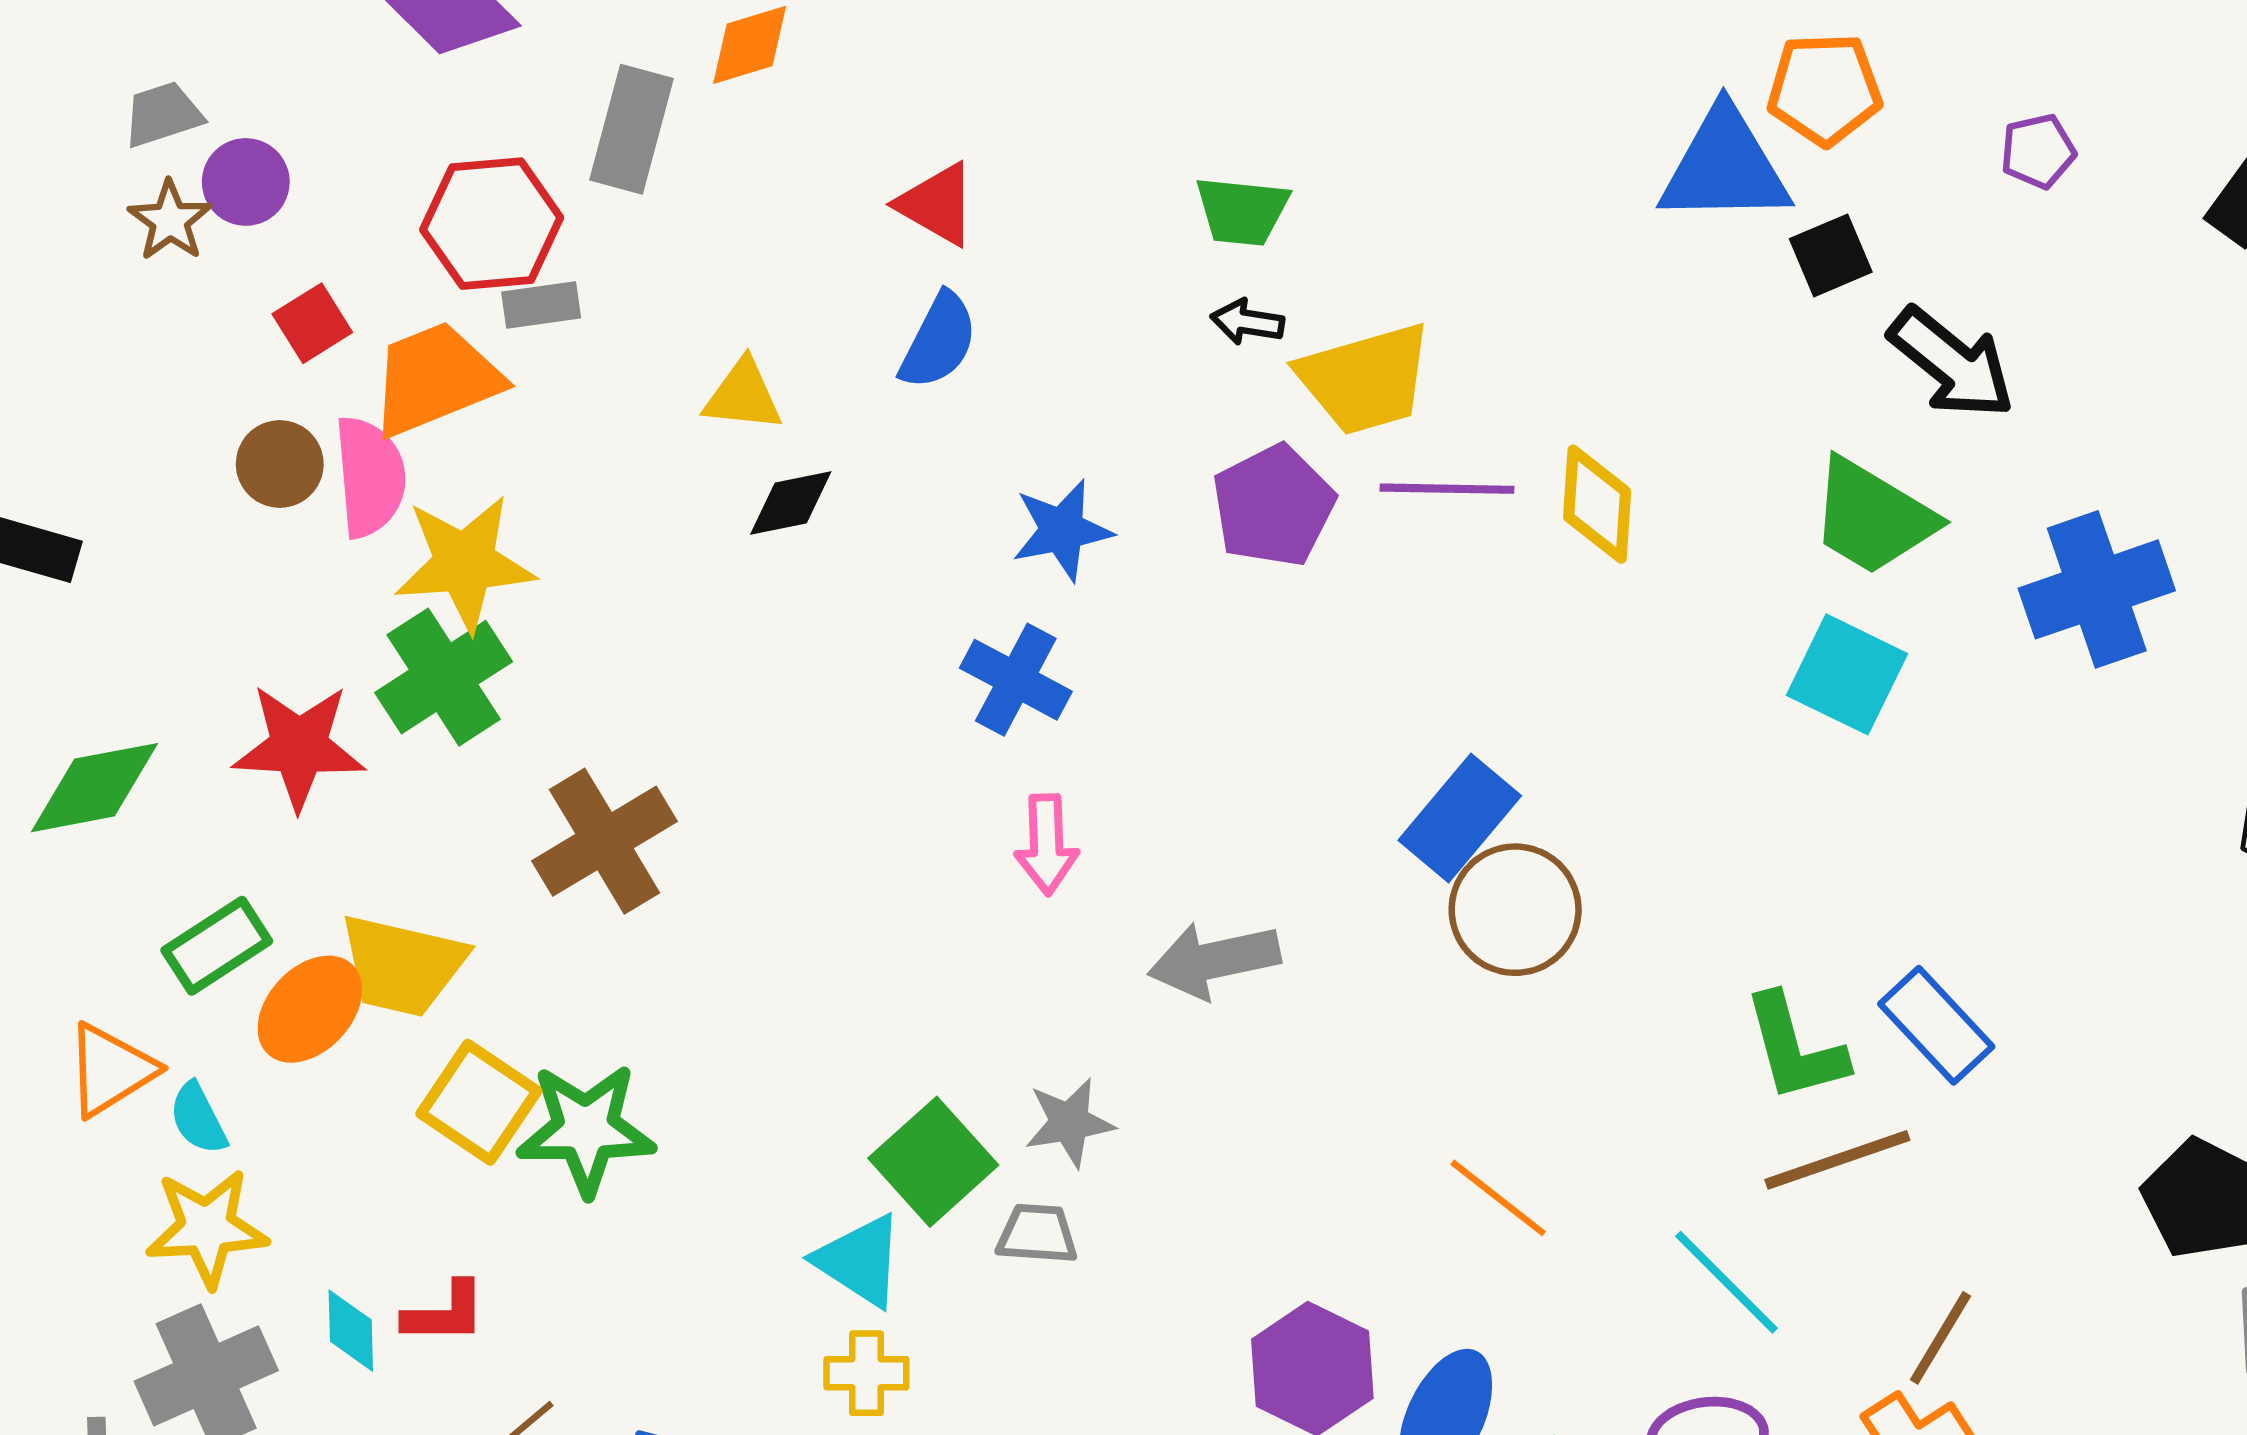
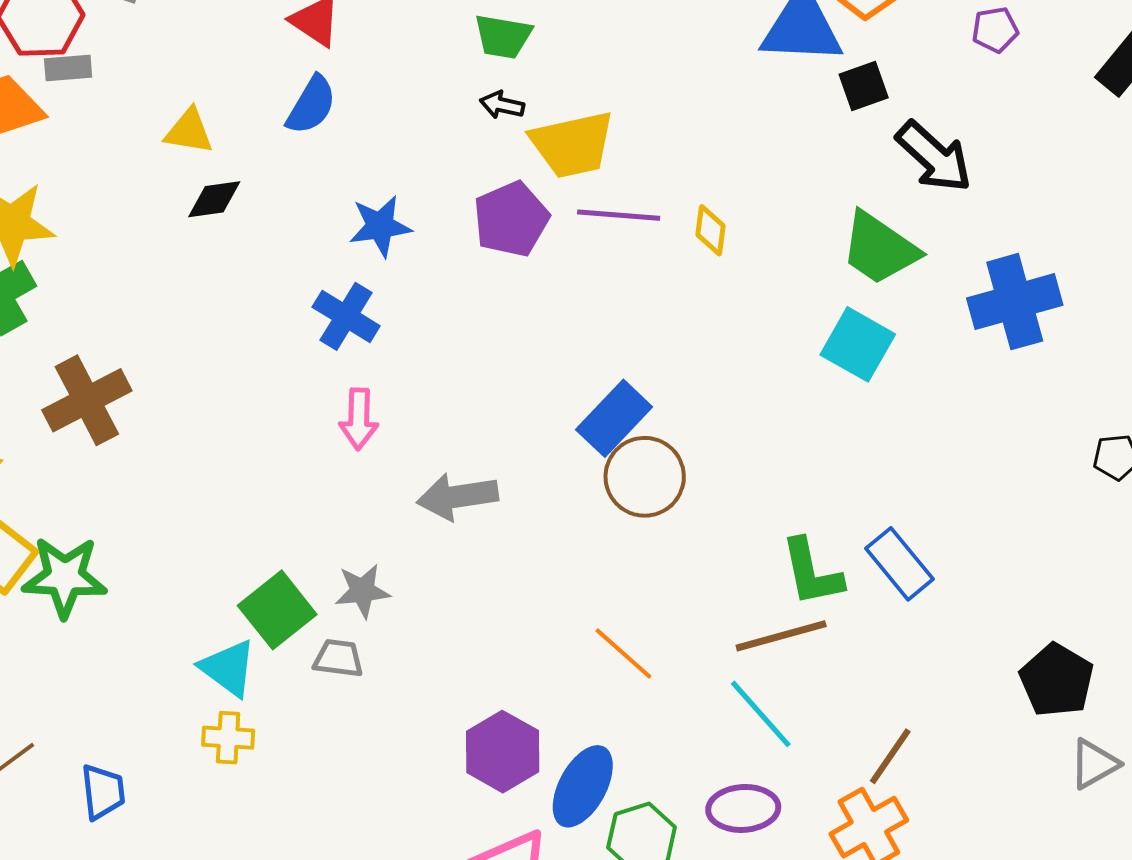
yellow diamond: (1597, 504) -> (710, 230), size x0.7
brown line: (1837, 1160) -> (781, 636), moved

